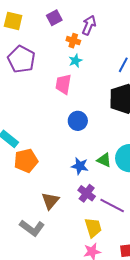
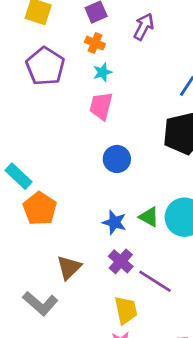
orange cross: (73, 41) -> (95, 43), moved
cyan star: (75, 61) -> (102, 72), moved
orange pentagon: (26, 161) -> (40, 209), turned -30

